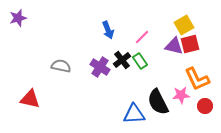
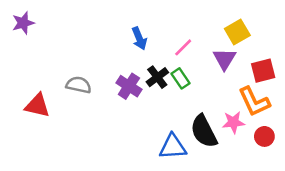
red square: (190, 44) -> (263, 71), moved
purple triangle: (174, 46) -> (224, 59), turned 48
red triangle: (30, 99) -> (37, 105), moved

